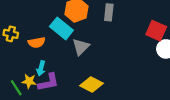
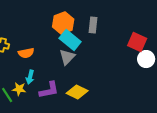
cyan rectangle: (61, 28) -> (70, 40), moved
purple L-shape: (48, 82) -> (49, 90), moved

